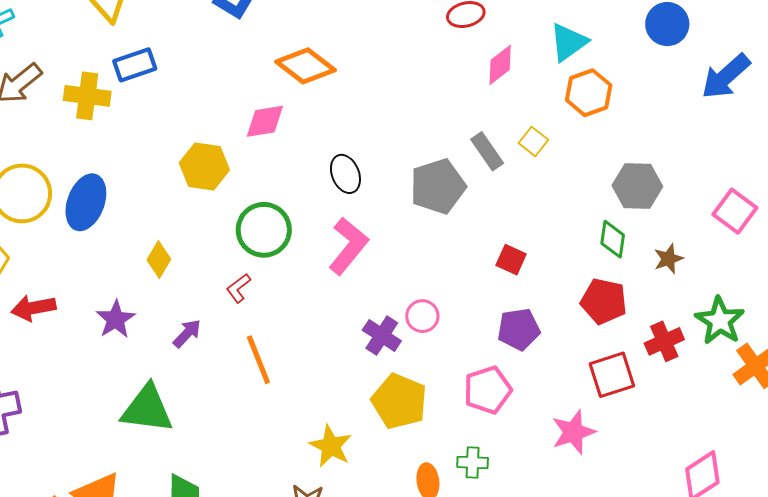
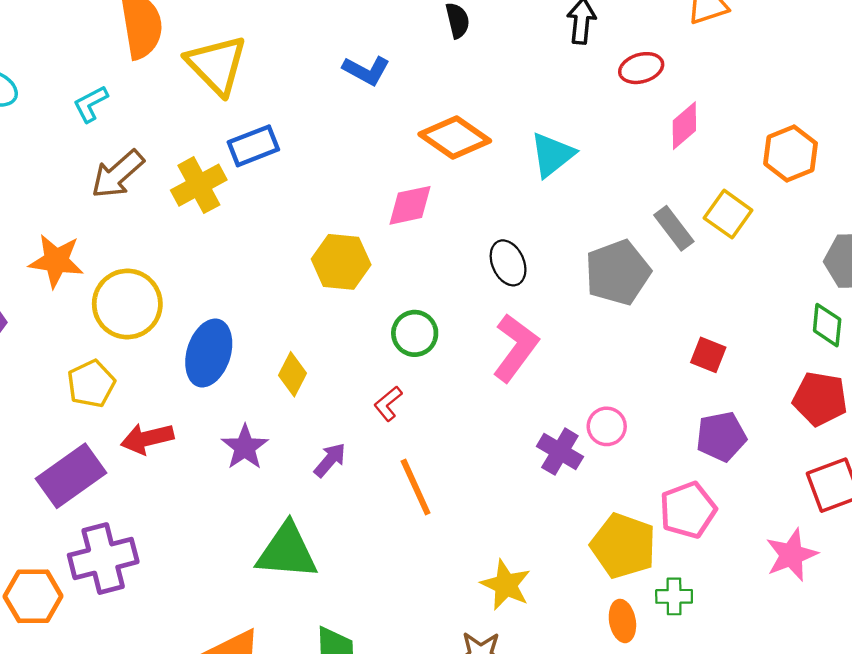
cyan triangle: (568, 42) -> (552, 155), moved
yellow cross: (87, 96) -> (199, 185), turned -33
yellow square: (533, 141) -> (728, 214), size x1.4
blue ellipse: (86, 202) -> (209, 353), moved
green circle: (264, 230) -> (415, 333), size x0.7
yellow pentagon: (399, 401) -> (623, 546), moved

